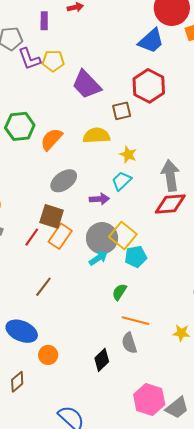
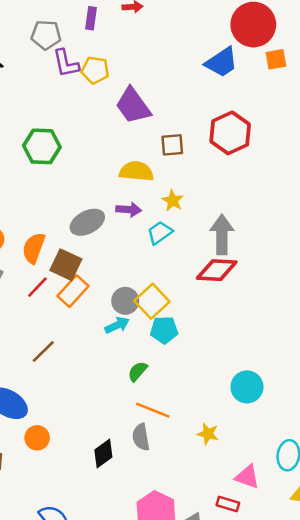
red hexagon: (149, 86) -> (230, 133), moved
orange semicircle: (51, 139) -> (34, 248), moved, turned -30
purple arrow: (99, 199) -> (129, 210), moved
gray circle: (102, 238) -> (125, 301), size x0.7

